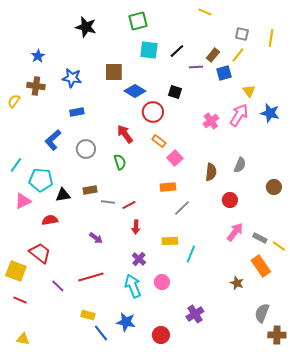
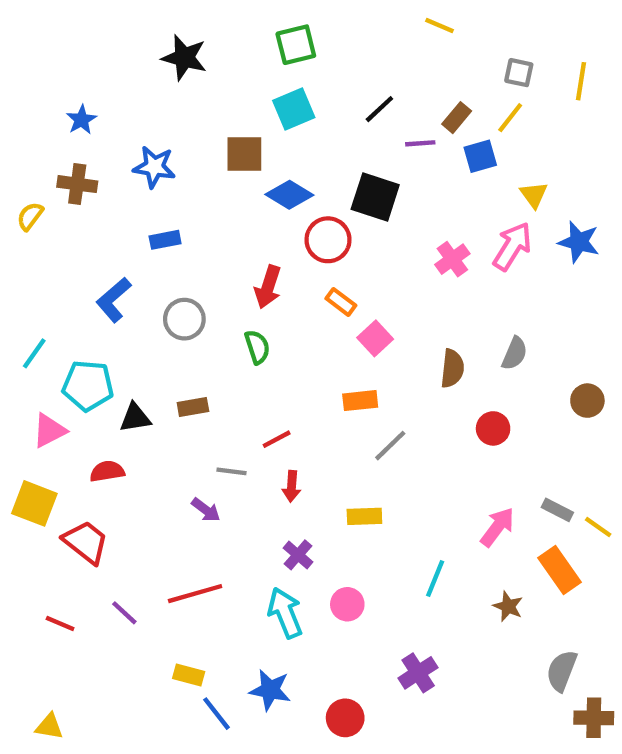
cyan square: (149, 50) -> (294, 109), moved, turned -30
black square: (175, 92) -> (375, 197), size x1.6
red arrow: (125, 134) -> (268, 287), turned -126
gray line: (108, 202) -> (232, 471), moved
pink arrow: (235, 232) -> (497, 527), moved
cyan line: (191, 254) -> (435, 579), moved
yellow square: (16, 271) -> (34, 503), moved
red line: (20, 300) -> (60, 624), moved

